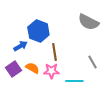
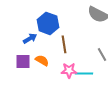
purple square: (13, 69) -> (23, 61), turned 35
pink star: (51, 71) -> (69, 70), moved

